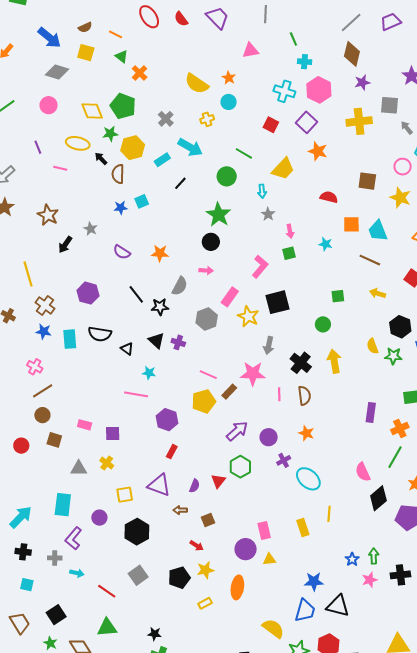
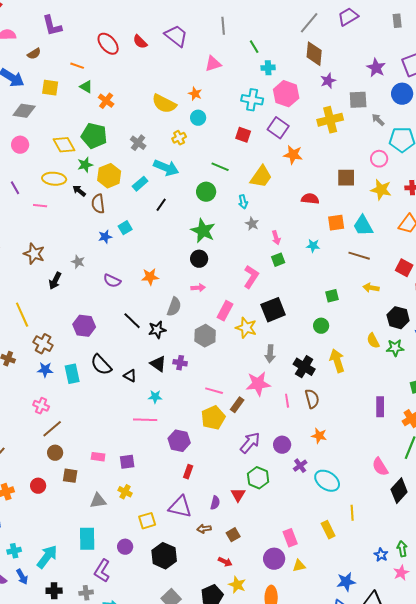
brown semicircle: (85, 27) -> (34, 54), moved
black semicircle: (100, 334) -> (101, 365), turned 45
yellow star: (205, 570) -> (237, 585), turned -30

